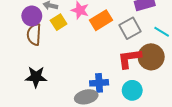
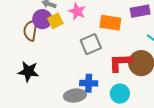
purple circle: (32, 16) -> (42, 19), moved
orange rectangle: (101, 20) -> (110, 23), moved, turned 35
gray square: (130, 28) -> (91, 44), moved

